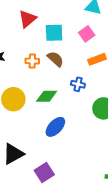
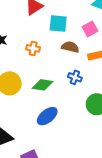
brown semicircle: (55, 59) -> (70, 47), moved, turned -36

